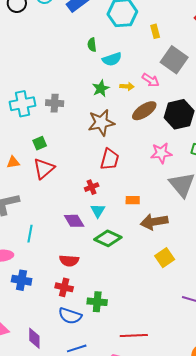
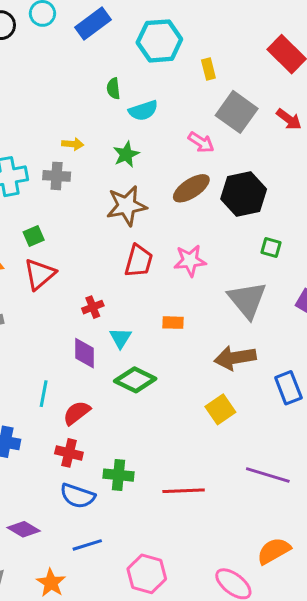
yellow arrow: (127, 86) -> (73, 144), moved
pink star: (161, 153) -> (190, 261), moved
red cross: (92, 187) -> (93, 307), moved
purple diamond: (74, 221) -> (85, 353), turned 30
brown arrow: (154, 222) -> (235, 358), moved
cyan line: (30, 234) -> (44, 394), moved
red semicircle: (69, 261) -> (77, 413), turned 138
red line: (134, 336) -> (184, 491), moved
purple diamond: (34, 338) -> (24, 529), turned -60

